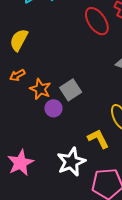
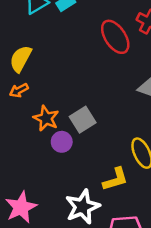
orange arrow: (17, 75) -> (19, 90), moved
yellow L-shape: (98, 139) -> (115, 179), turned 100

